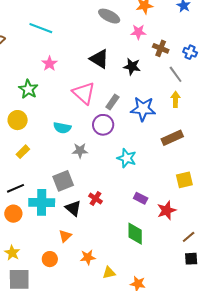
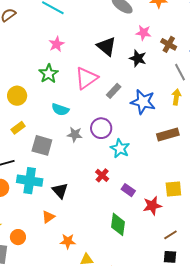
pink star: (138, 32) -> (143, 33), moved
green star: (28, 89) -> (49, 74), moved
pink triangle: (84, 93) -> (86, 78), turned 35
purple circle: (103, 125) -> (101, 128), moved
yellow square: (184, 180) -> (173, 189), moved
gray square: (63, 181) -> (42, 145), moved, turned 30
red cross: (95, 199) -> (102, 175), moved
orange circle: (50, 259) -> (18, 237), moved

